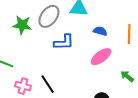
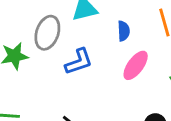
blue semicircle: (100, 31) -> (124, 31), turned 88

